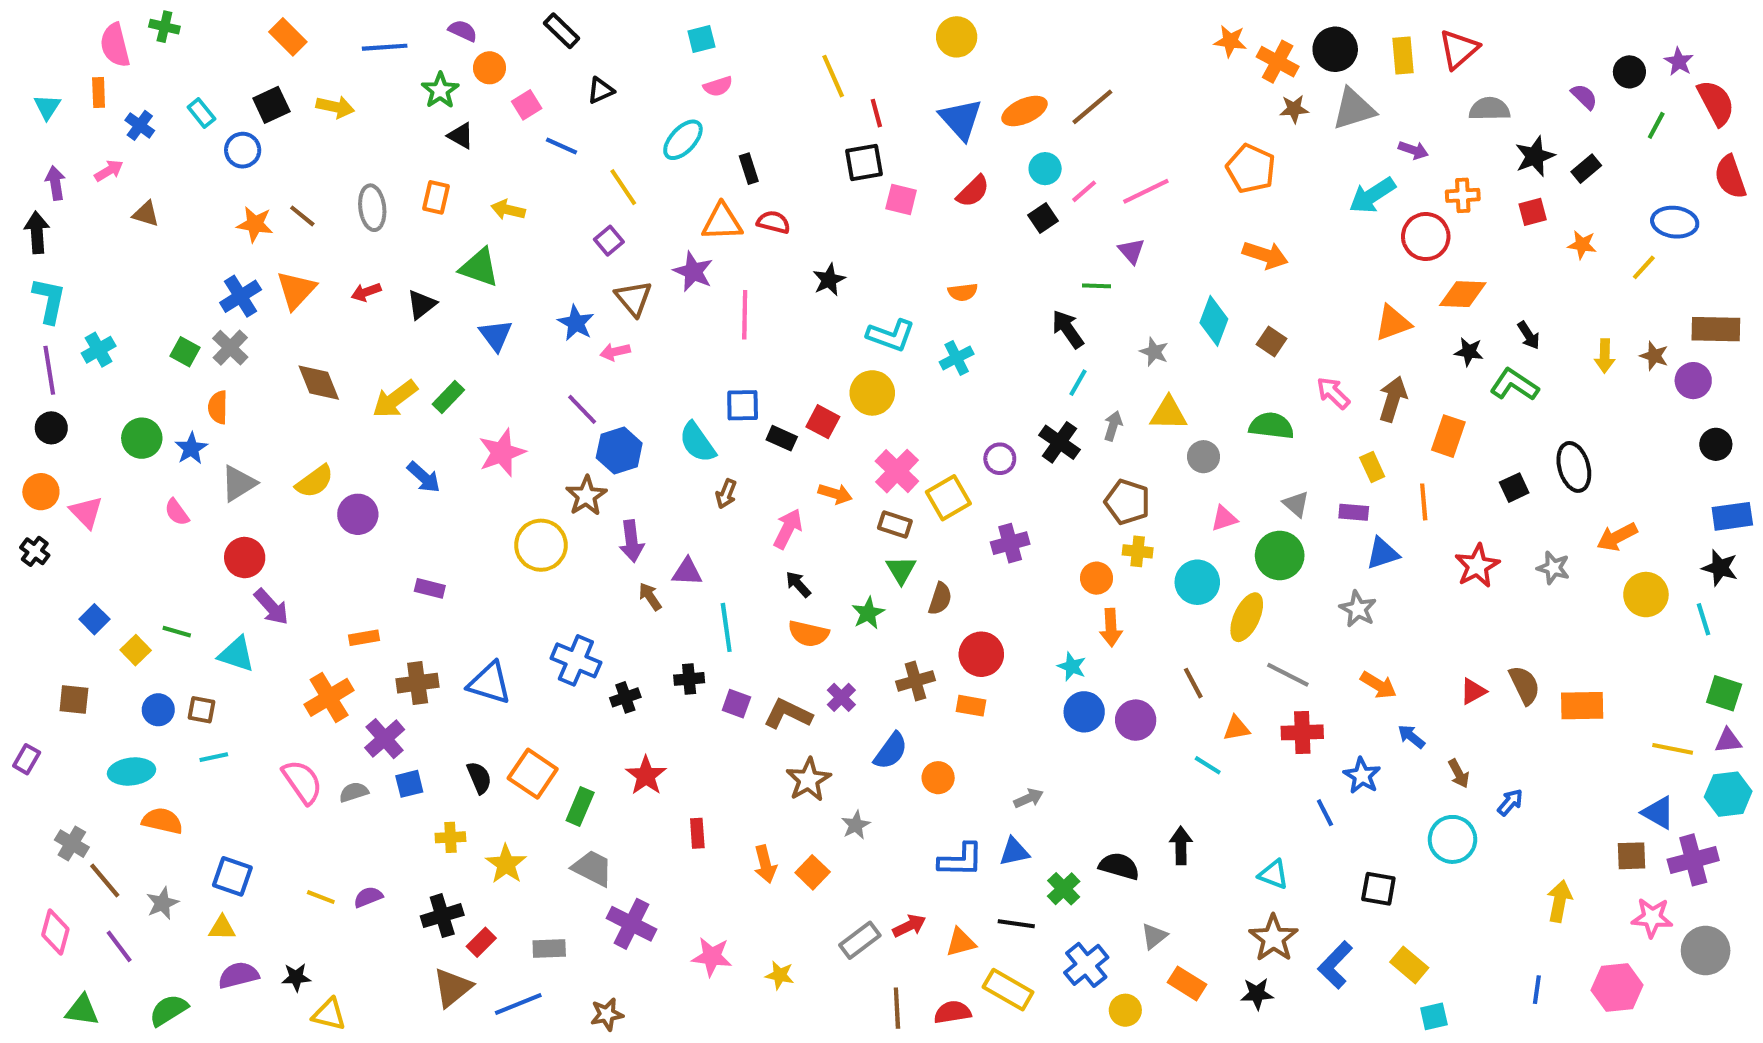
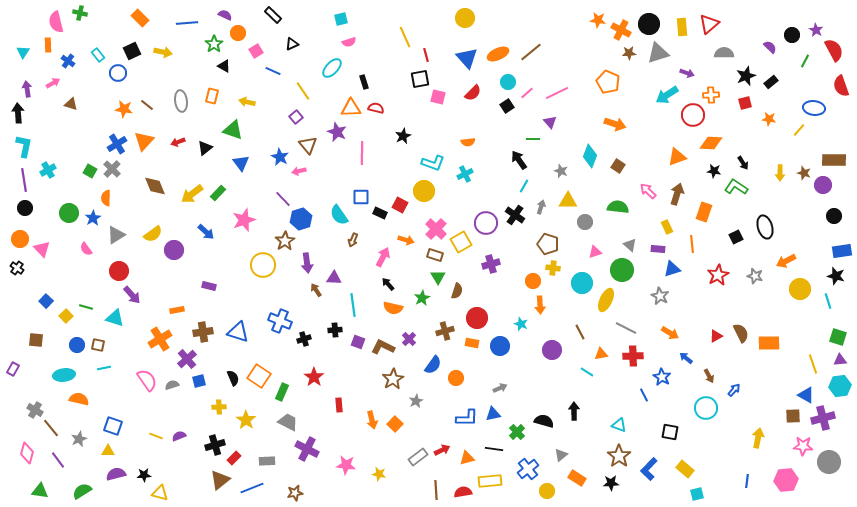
purple circle: (1000, 459) -> (486, 223), size x1.5
blue circle: (1084, 712) -> (500, 346), moved
yellow line: (1673, 749) -> (813, 364), turned 60
yellow rectangle: (1008, 990) -> (490, 481), turned -35

